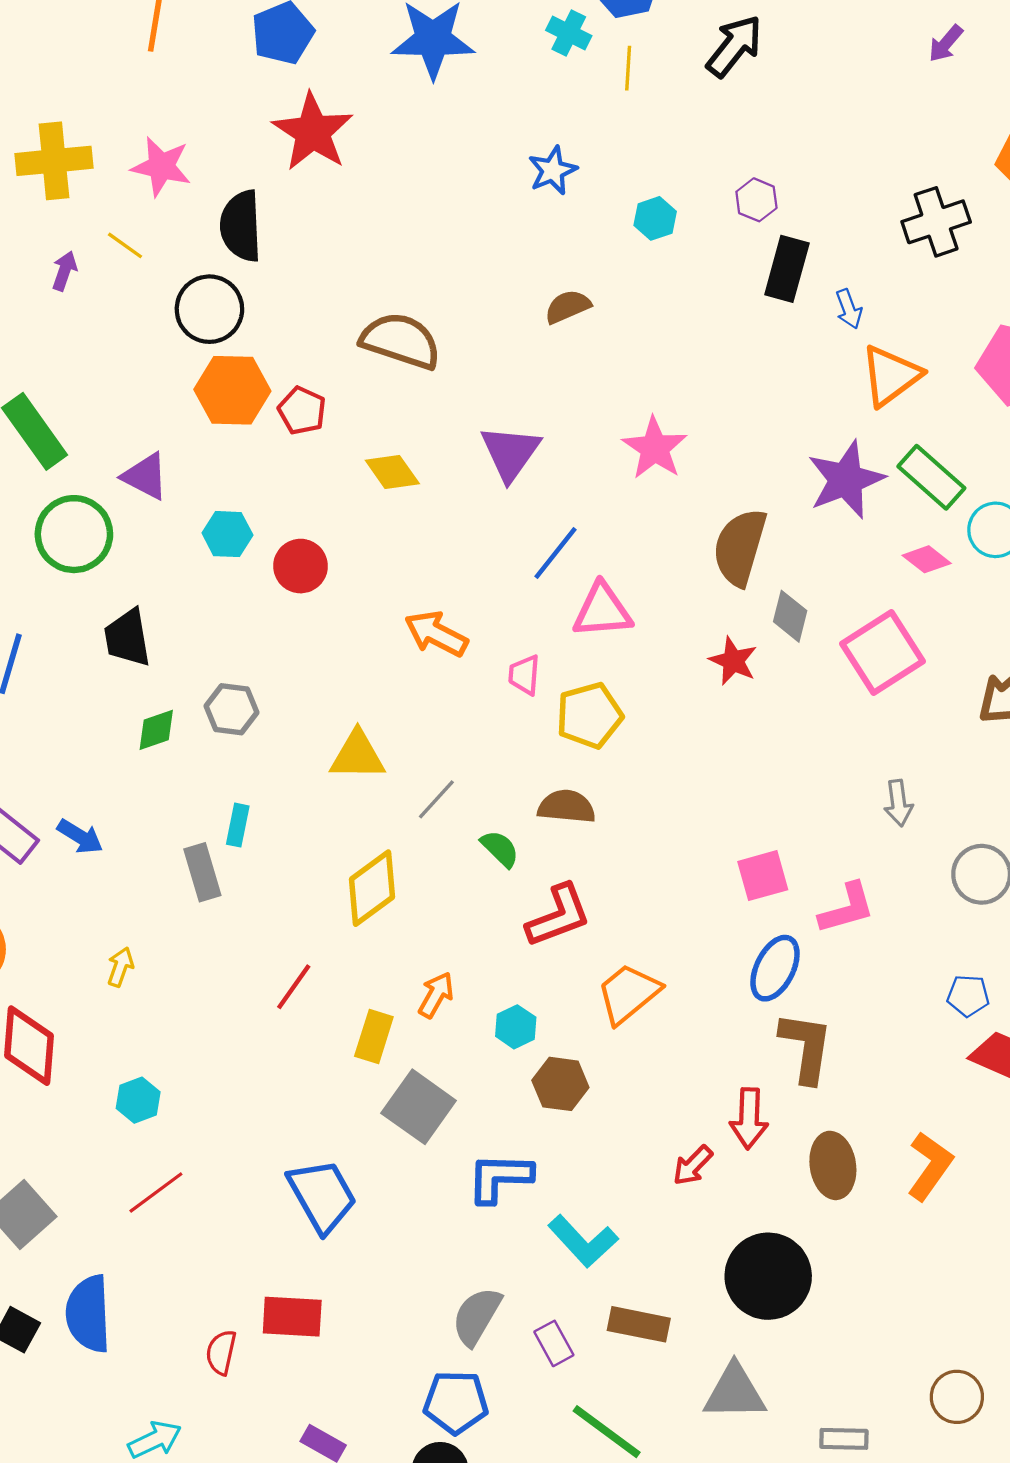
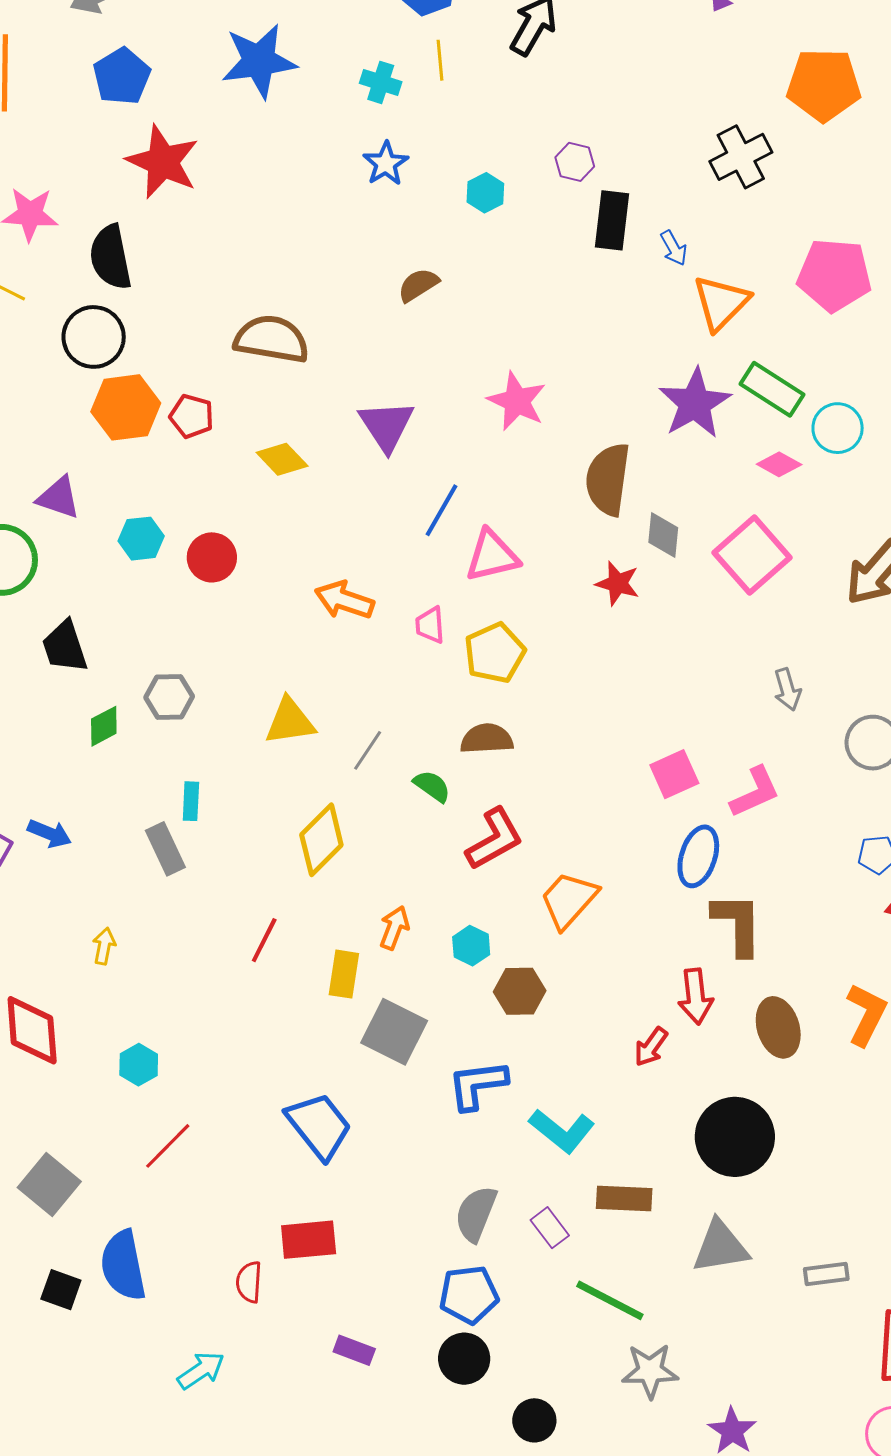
cyan cross: (569, 33) -> (381, 82), moved

